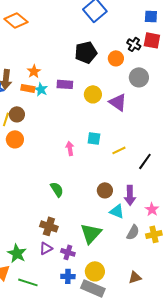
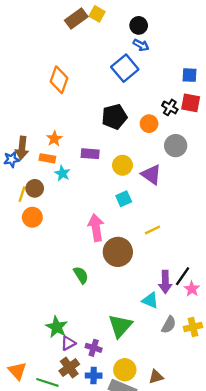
orange diamond: (16, 20) -> (59, 80), moved, turned 70
cyan star: (41, 89) -> (62, 173), moved
cyan square: (94, 138) -> (124, 199), moved, turned -32
pink arrow: (70, 148) -> (96, 228), size x1.6
black line: (145, 161) -> (183, 276), moved
brown circle: (105, 190) -> (118, 252), moved, size x1.6
pink star: (152, 209) -> (192, 289), moved
brown cross: (49, 226) -> (69, 367), moved, turned 36
green star: (17, 253) -> (57, 327), moved
brown triangle: (135, 277) -> (156, 377), moved

